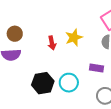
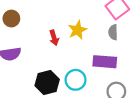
brown circle: (15, 34) -> (11, 19), moved
purple rectangle: (96, 68) -> (105, 62), size x1.5

